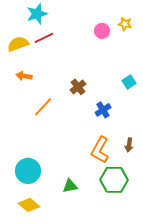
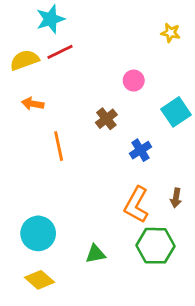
pink circle: (102, 31) -> (134, 81), moved
cyan square: (129, 82) -> (176, 112), size x1.5
orange line: (43, 107) -> (59, 146), turned -55

